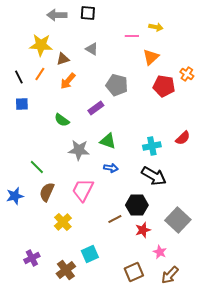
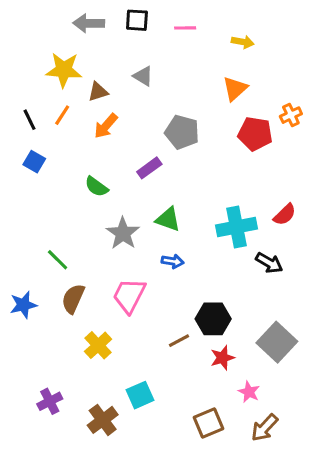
pink line: (132, 36) -> (185, 28), moved
orange cross: (187, 74) -> (291, 115), turned 32
blue square: (22, 104) -> (34, 162), turned 32
cyan cross: (152, 146) -> (236, 227), size x1.4
gray star: (79, 150) -> (123, 233), turned 30
black arrow: (154, 176) -> (269, 263), moved, size x0.7

